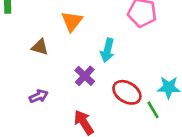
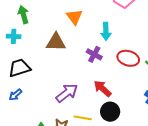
brown triangle: (40, 47) -> (56, 42), size x1.5
purple arrow: (39, 96) -> (67, 93), moved, size x1.6

